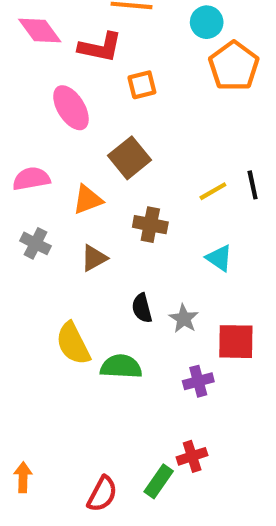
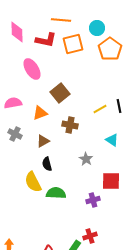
pink diamond: (40, 31) -> (17, 32), turned 35
orange square: (142, 85) -> (73, 44), moved, size x1.5
cyan triangle: (219, 258) -> (112, 140), moved
black semicircle: (142, 308) -> (47, 164), moved
gray star: (184, 319) -> (86, 159), moved

